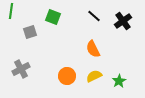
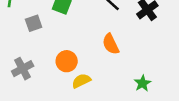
orange circle: (67, 76) -> (67, 61), moved
yellow semicircle: (94, 76) -> (81, 81), moved

